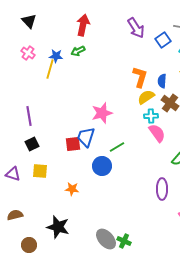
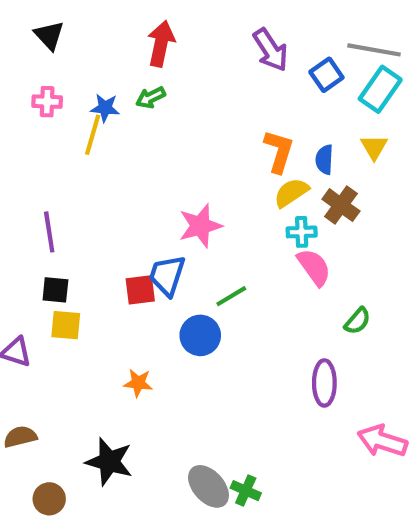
pink cross: (28, 53) -> (47, 102), turned -32
black square: (32, 144) -> (55, 290), turned 32
yellow square: (40, 171) -> (66, 325), moved

